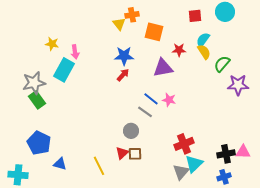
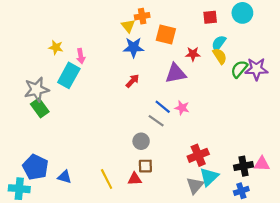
blue star: (124, 56) -> (134, 47), moved
purple star: (238, 85) -> (256, 69), moved
blue pentagon: (39, 143) -> (35, 167), moved
red triangle: (122, 153) -> (135, 179), moved, turned 40

